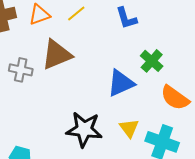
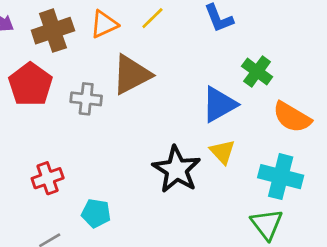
yellow triangle: (129, 128) -> (223, 152), moved
black star: (84, 129) -> (177, 170), turned 30

